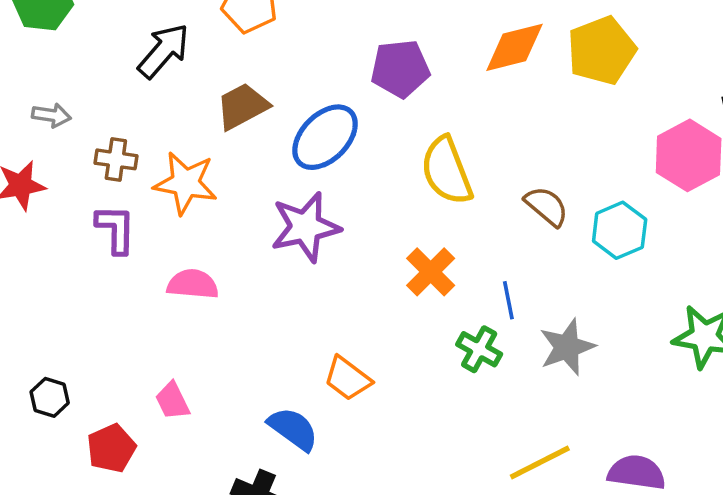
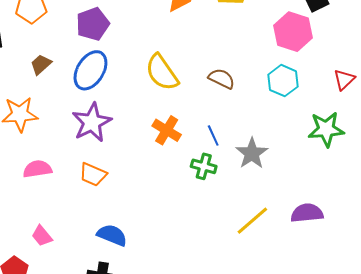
purple pentagon: (400, 69) -> (93, 24), moved
brown trapezoid: (242, 106) -> (41, 64), size x0.7
cyan hexagon: (620, 230) -> (283, 81), moved
orange trapezoid: (348, 378) -> (93, 174), moved

